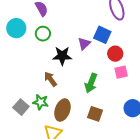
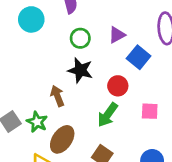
green circle: (43, 34) -> (80, 38), moved
purple triangle: (84, 44) -> (117, 35), moved
red circle: (115, 54) -> (118, 86), moved

